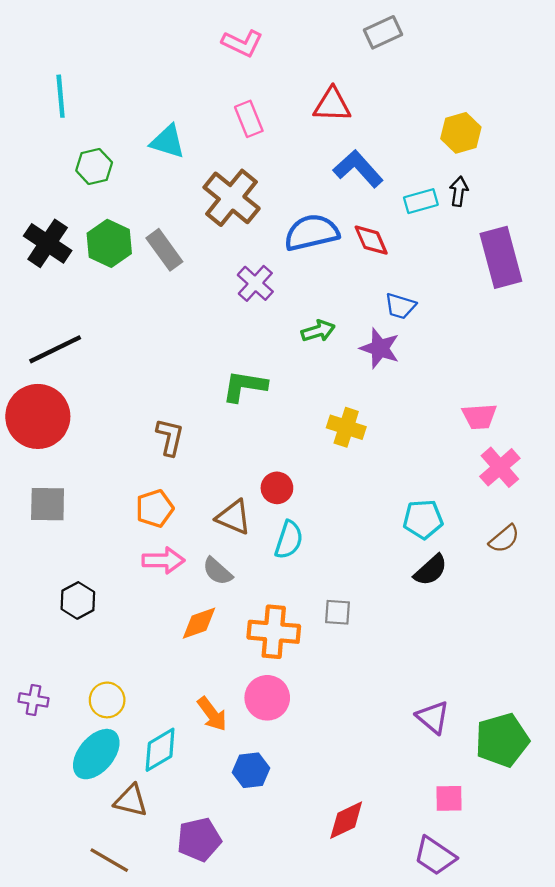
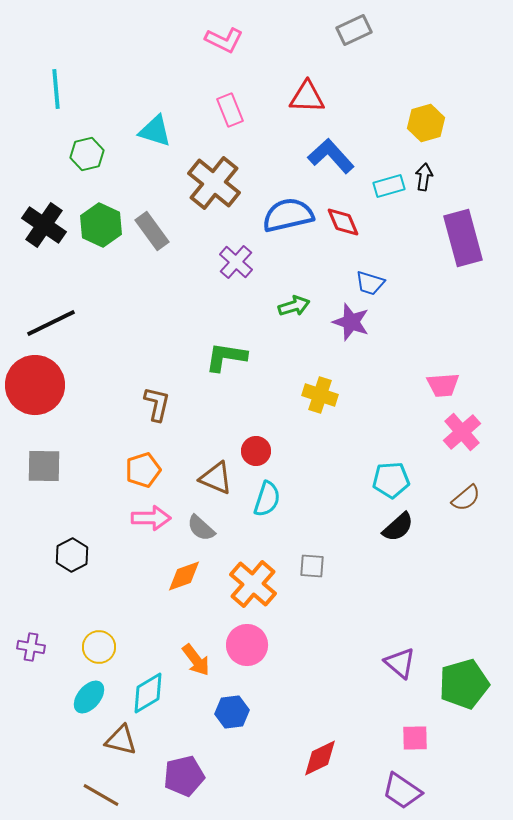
orange cross: (274, 632) -> (253, 584), turned 36
cyan ellipse: (96, 754) -> (89, 697), size x0.7

